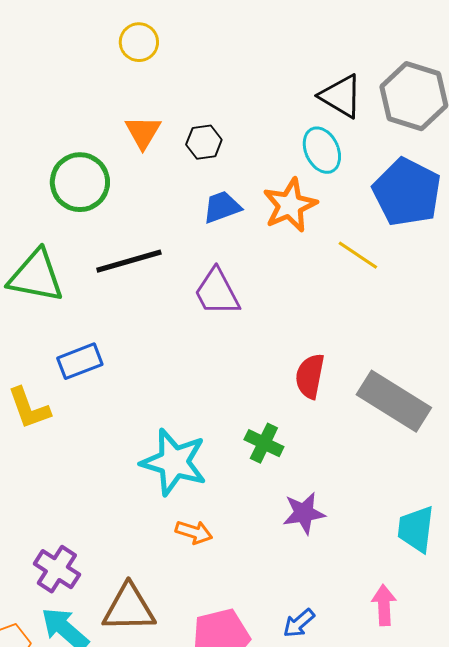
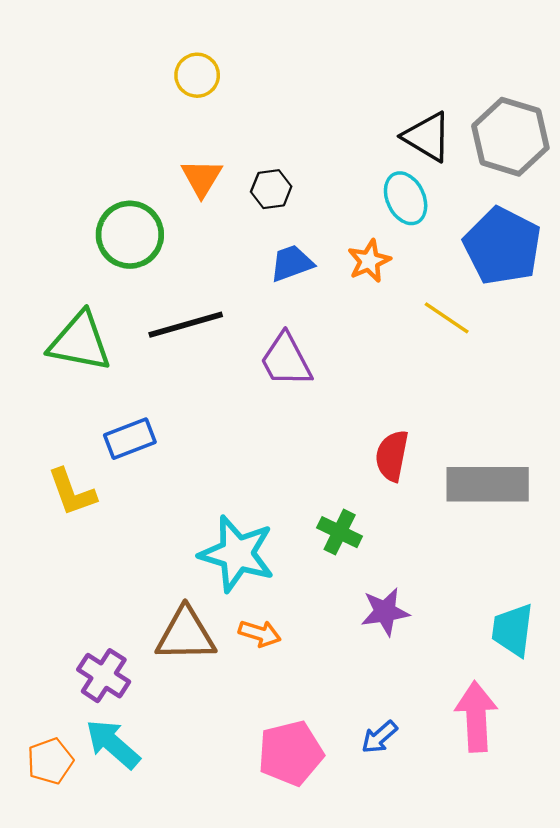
orange star: (290, 205) -> (369, 261), size x0.7
gray rectangle: (394, 401) -> (488, 484), turned -32
pink arrow: (384, 605) -> (476, 717), size x1.5
brown triangle: (129, 608) -> (186, 635), moved

